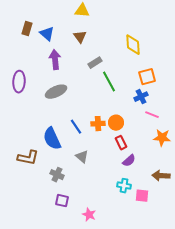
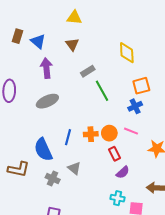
pink line: (152, 115) -> (131, 131), moved
blue line: (76, 127) -> (68, 137), turned 49
gray cross: (57, 175) -> (53, 179), moved

